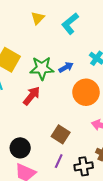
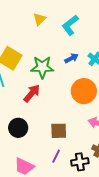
blue arrow: (66, 67) -> (72, 58), moved
brown square: (61, 134) -> (59, 131), turned -36
black circle: (20, 148) -> (18, 128), moved

